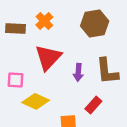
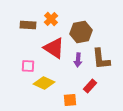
brown hexagon: (95, 23) -> (81, 32), moved
red triangle: (48, 57) -> (54, 48), turned -40

